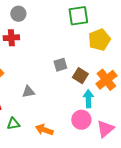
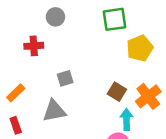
gray circle: (18, 14) -> (55, 17), moved
gray square: (60, 65) -> (65, 78), moved
gray triangle: (28, 92) -> (54, 111), size x1.5

